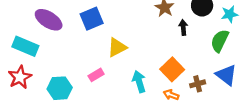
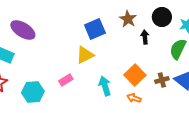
blue square: (92, 19) -> (95, 29), moved
brown cross: (198, 84) -> (162, 80), moved

